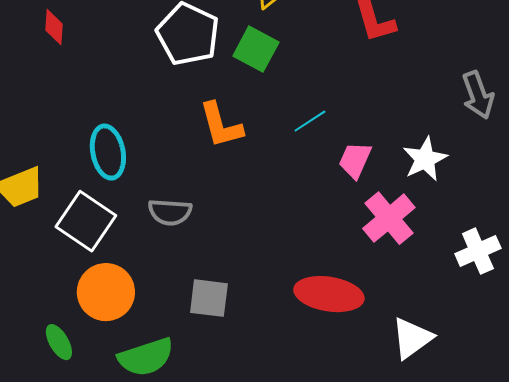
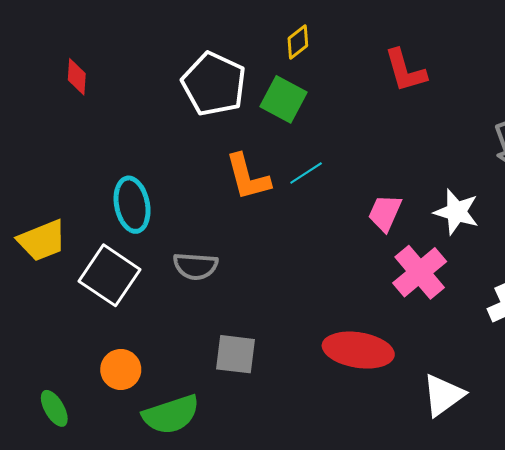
cyan line: (310, 121) -> (306, 173), moved
white star: (425, 159) -> (456, 212), turned -30
orange circle: (106, 292) -> (121, 369), moved, size x0.7
green ellipse: (59, 342) -> (54, 408), moved

